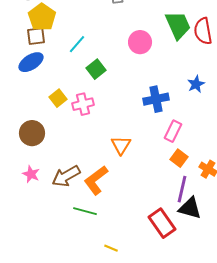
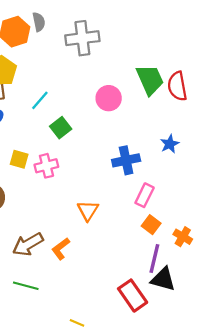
yellow square: (58, 98) -> (19, 159), turned -36
orange L-shape: (96, 180) -> (61, 249), size x0.7
green line: (85, 211) -> (26, 286), moved

